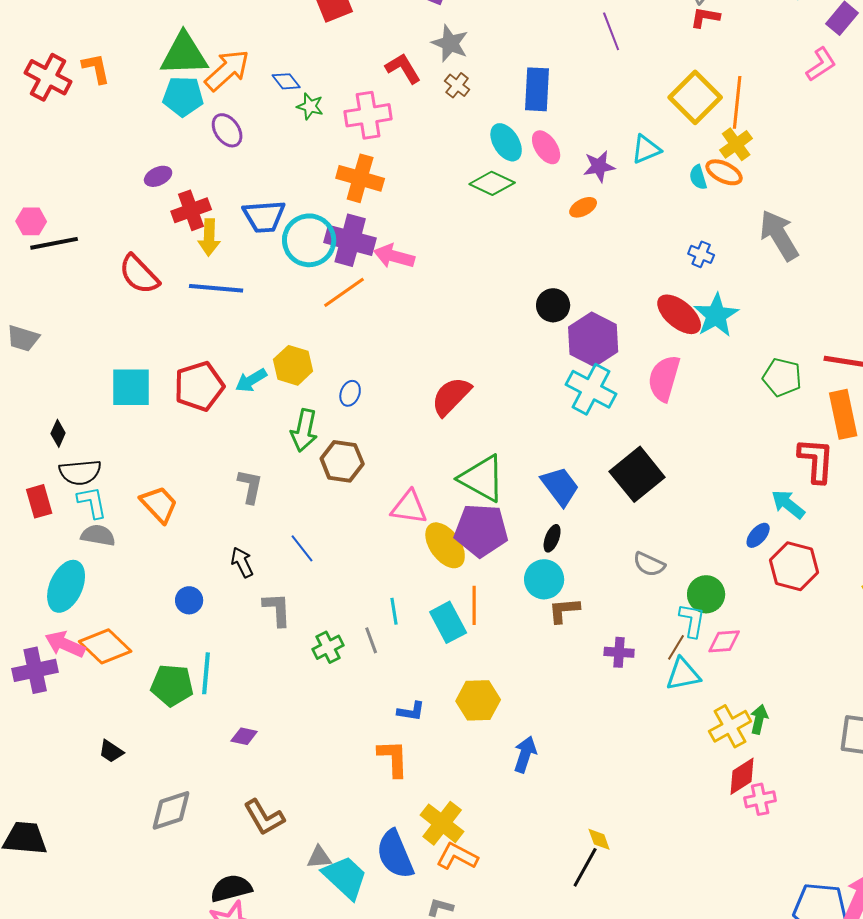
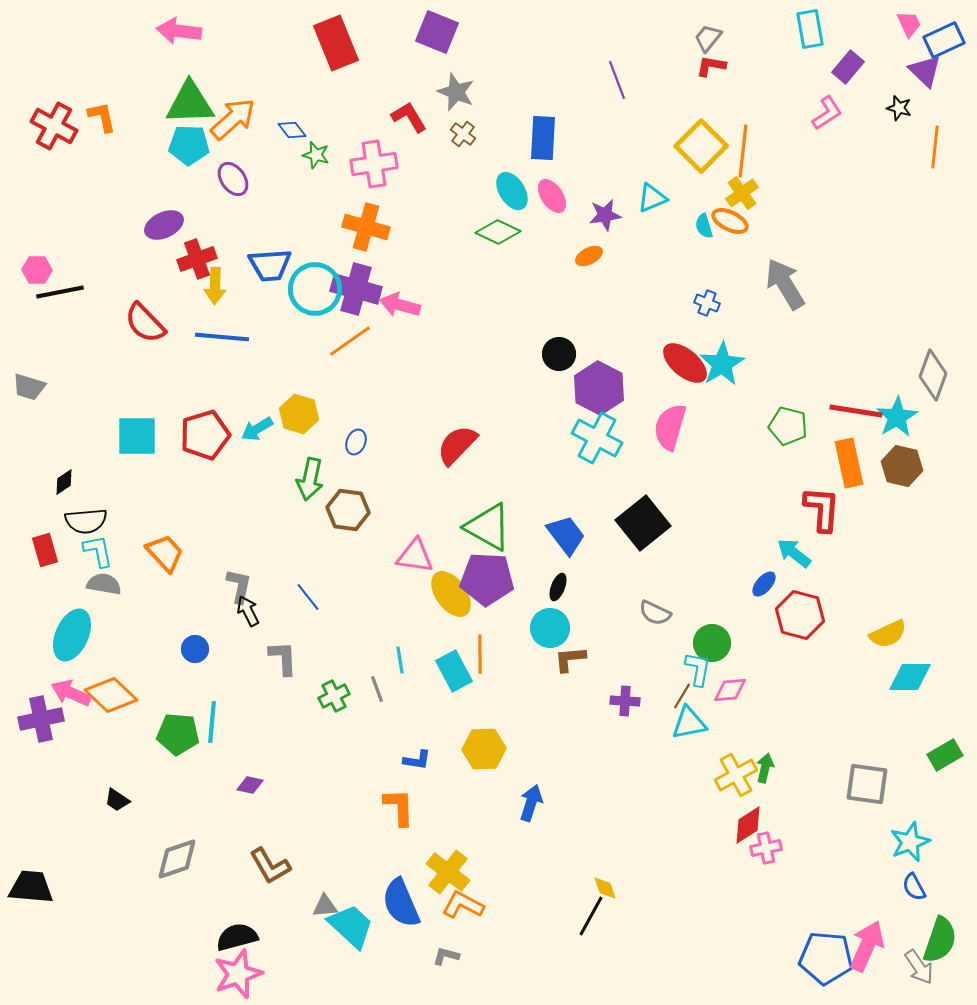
purple ellipse: (158, 176) -> (164, 225), size x1.4
black diamond: (58, 433) -> (64, 482), turned 32
gray L-shape: (250, 486) -> (239, 586), moved

